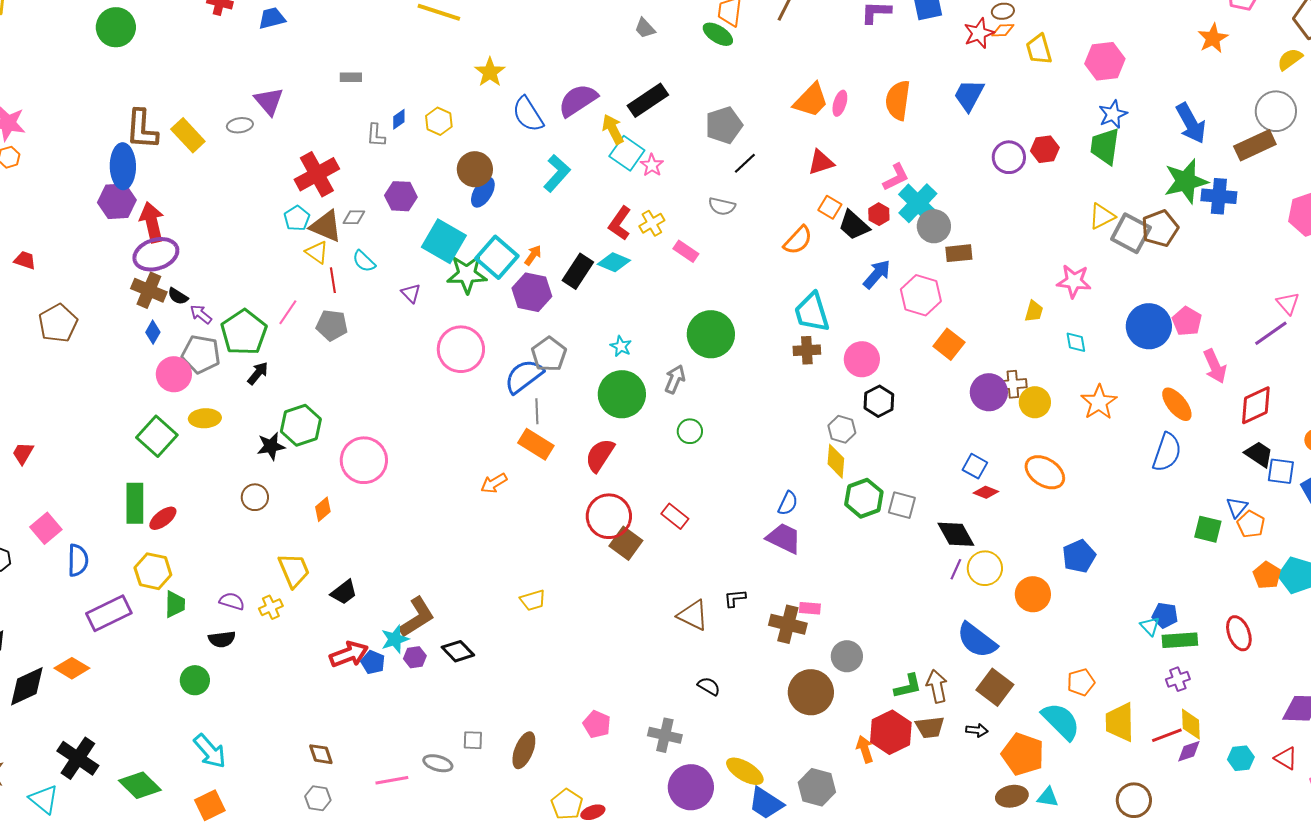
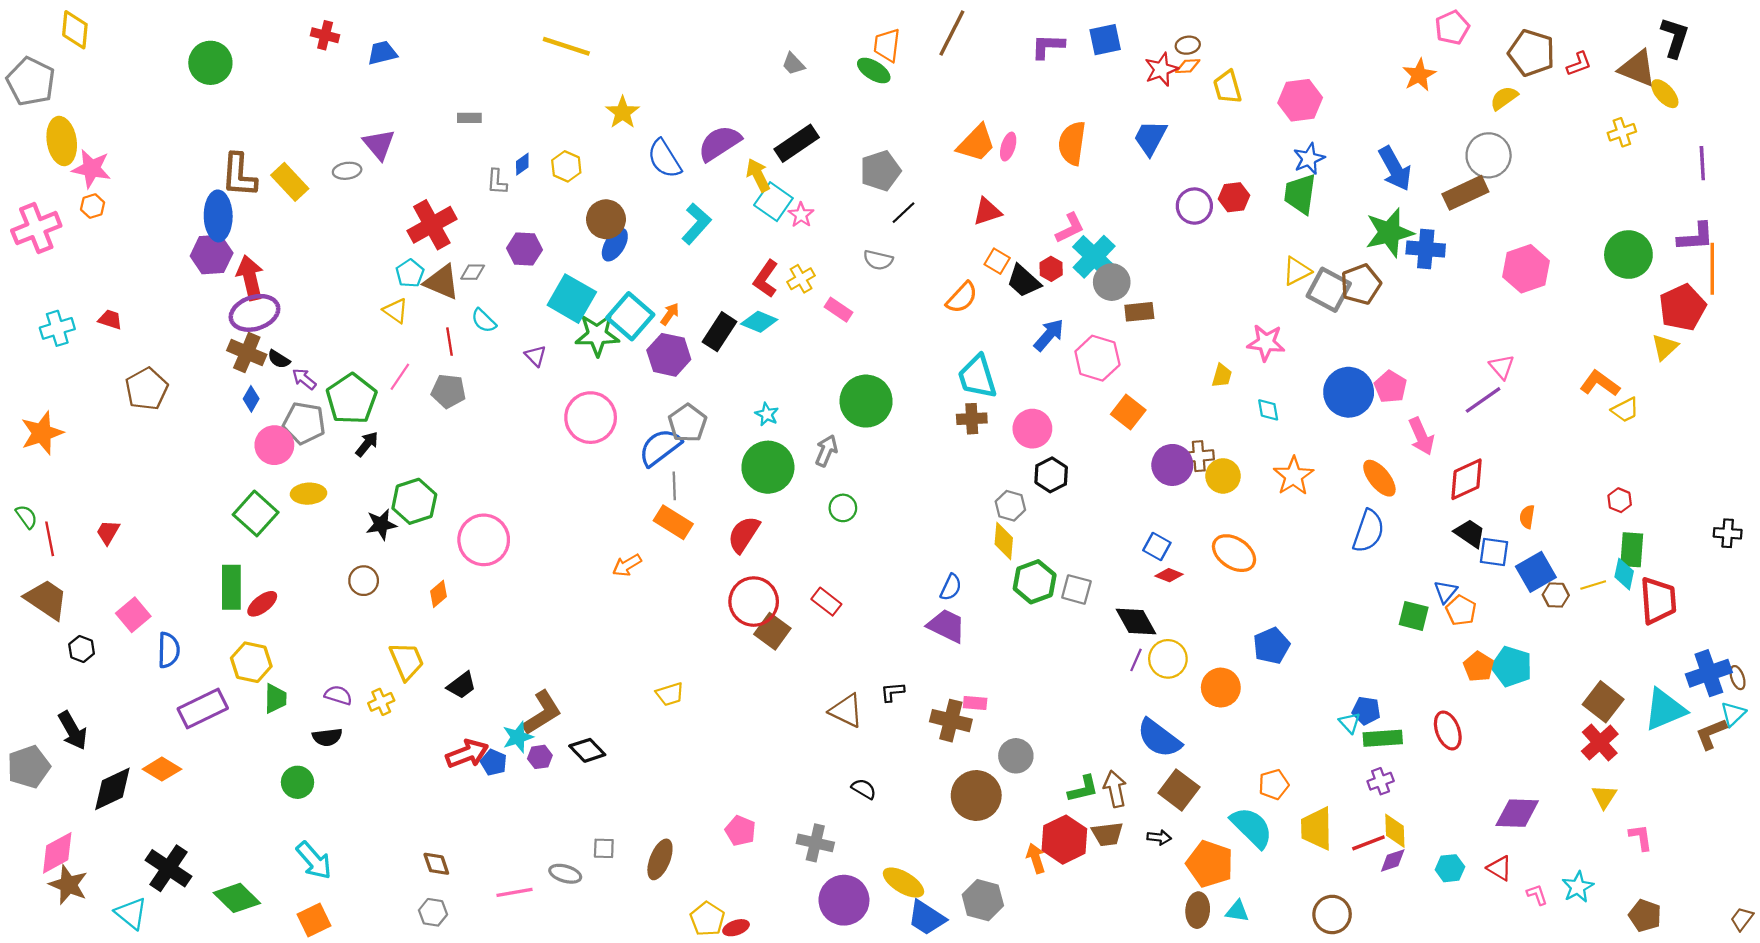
yellow triangle: (317, 252) -> (396, 311), moved
brown ellipse: (1012, 796) -> (1198, 910), turned -76

